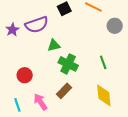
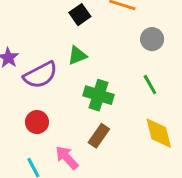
purple semicircle: (37, 25) -> (40, 75), moved
gray circle: (115, 26) -> (152, 39), moved
green triangle: (54, 45) -> (77, 56), moved

